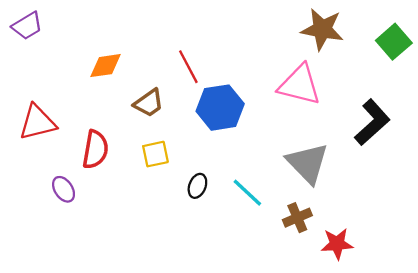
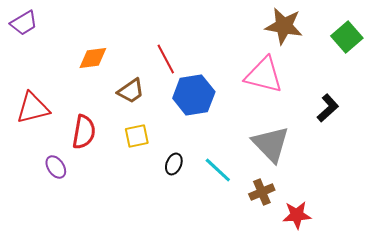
black L-shape: (372, 122) -> (328, 108), size x0.7

